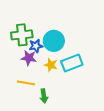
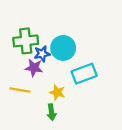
yellow star: (51, 65) -> (57, 92), moved
yellow line: (26, 83) -> (20, 90), moved

